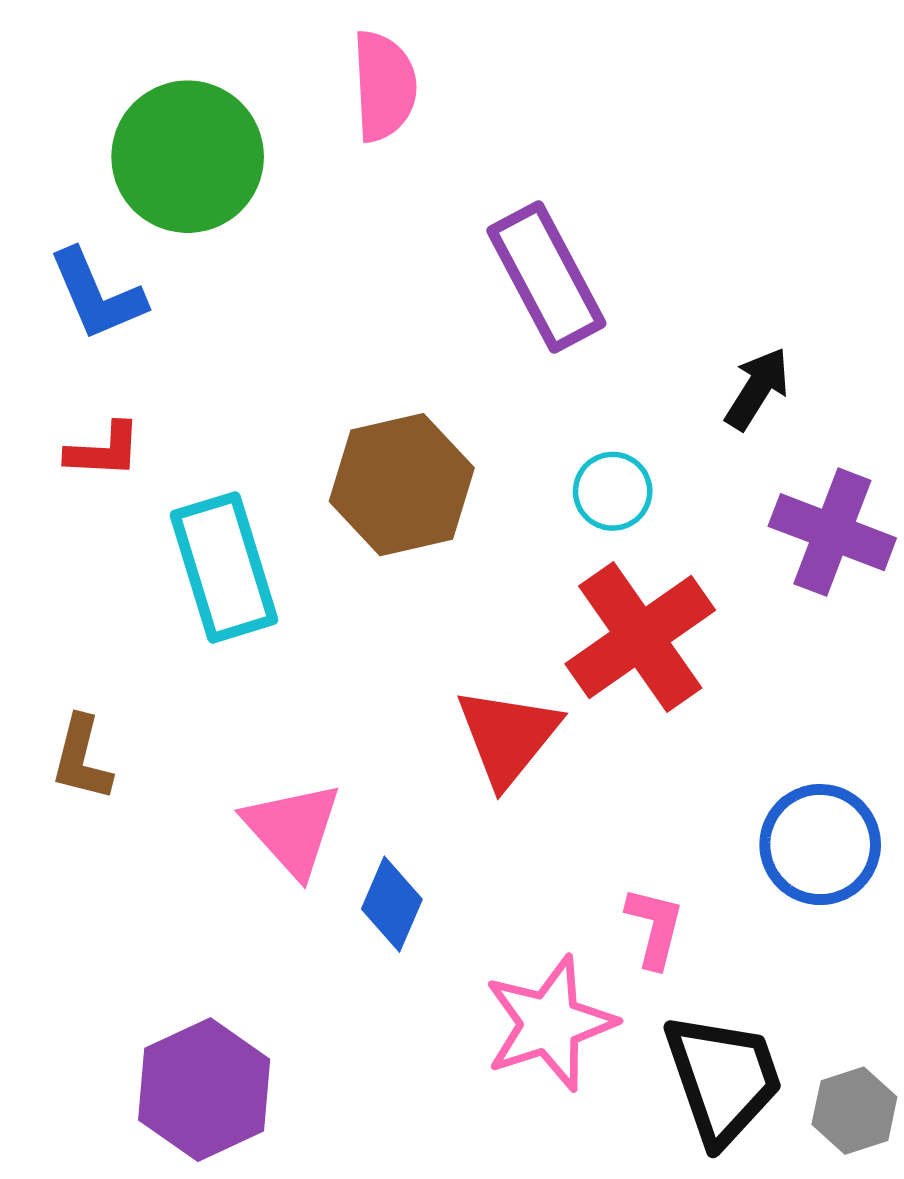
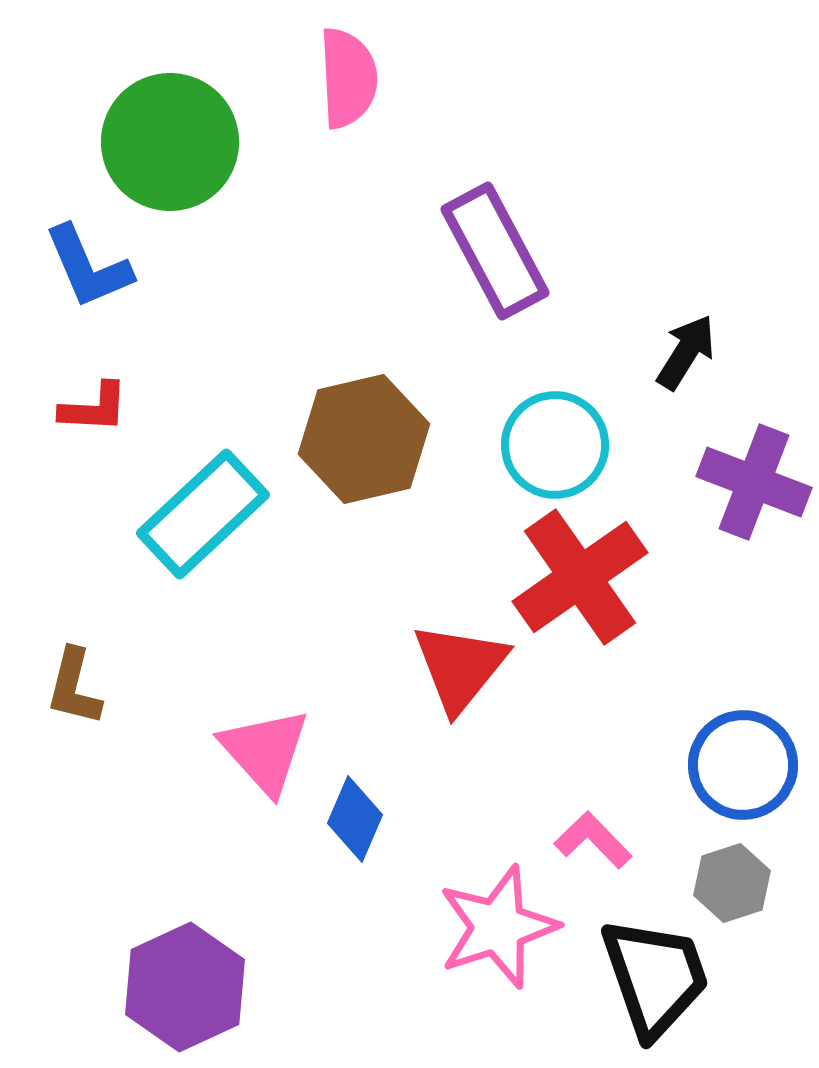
cyan circle: (613, 491) -> (555, 445), size x1.5
cyan rectangle: (224, 567) -> (203, 514), turned 64
pink L-shape: (655, 927) -> (593, 840), turned -58
gray hexagon: (854, 1111) -> (732, 883), moved

